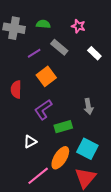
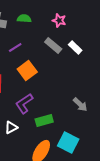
gray rectangle: (59, 47) -> (53, 46), moved
gray arrow: (88, 107) -> (80, 104), moved, turned -35
white triangle: (30, 142) -> (11, 128), moved

